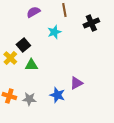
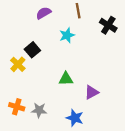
black cross: (91, 23) -> (108, 25), turned -35
green triangle: (31, 65) -> (66, 79), moved
blue star: (57, 95) -> (75, 118), moved

